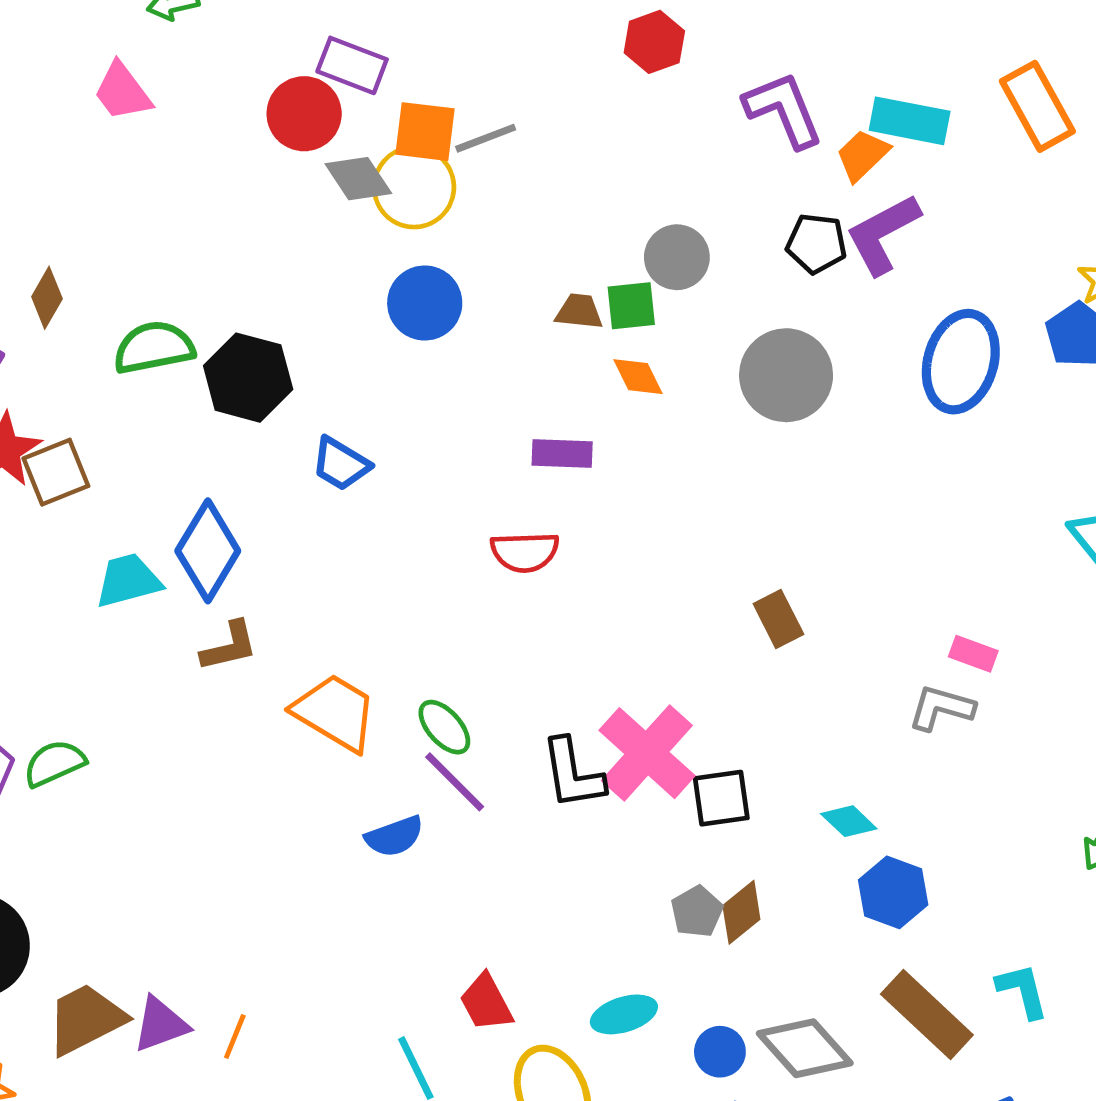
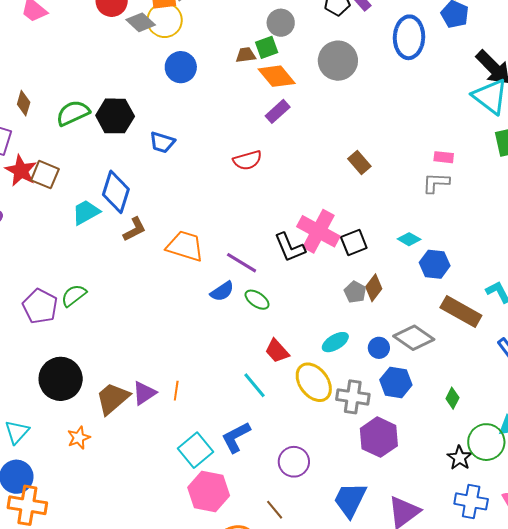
orange diamond: (638, 377) -> (277, 76), size x1.6
purple rectangle: (562, 454) -> (278, 111), moved, turned -30
brown square: (56, 472) -> (45, 175), turned -32
green ellipse: (444, 727) -> (257, 300), moved

